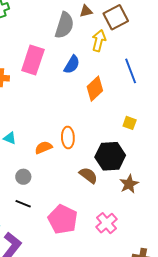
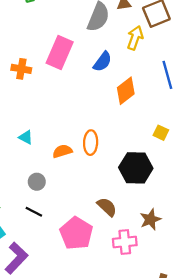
brown semicircle: (88, 175) -> (107, 207), moved
brown star: (129, 184) -> (150, 219), moved
pink cross: (107, 223) -> (125, 242), turned 30

